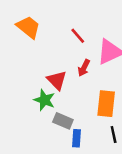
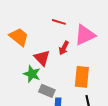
orange trapezoid: (28, 27) -> (19, 37), moved
red line: (78, 36) -> (59, 22), turned -32

